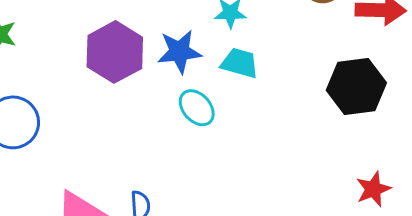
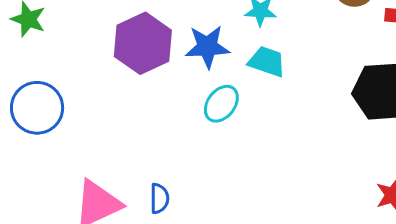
cyan ellipse: (197, 108) -> (221, 104), turned 75

